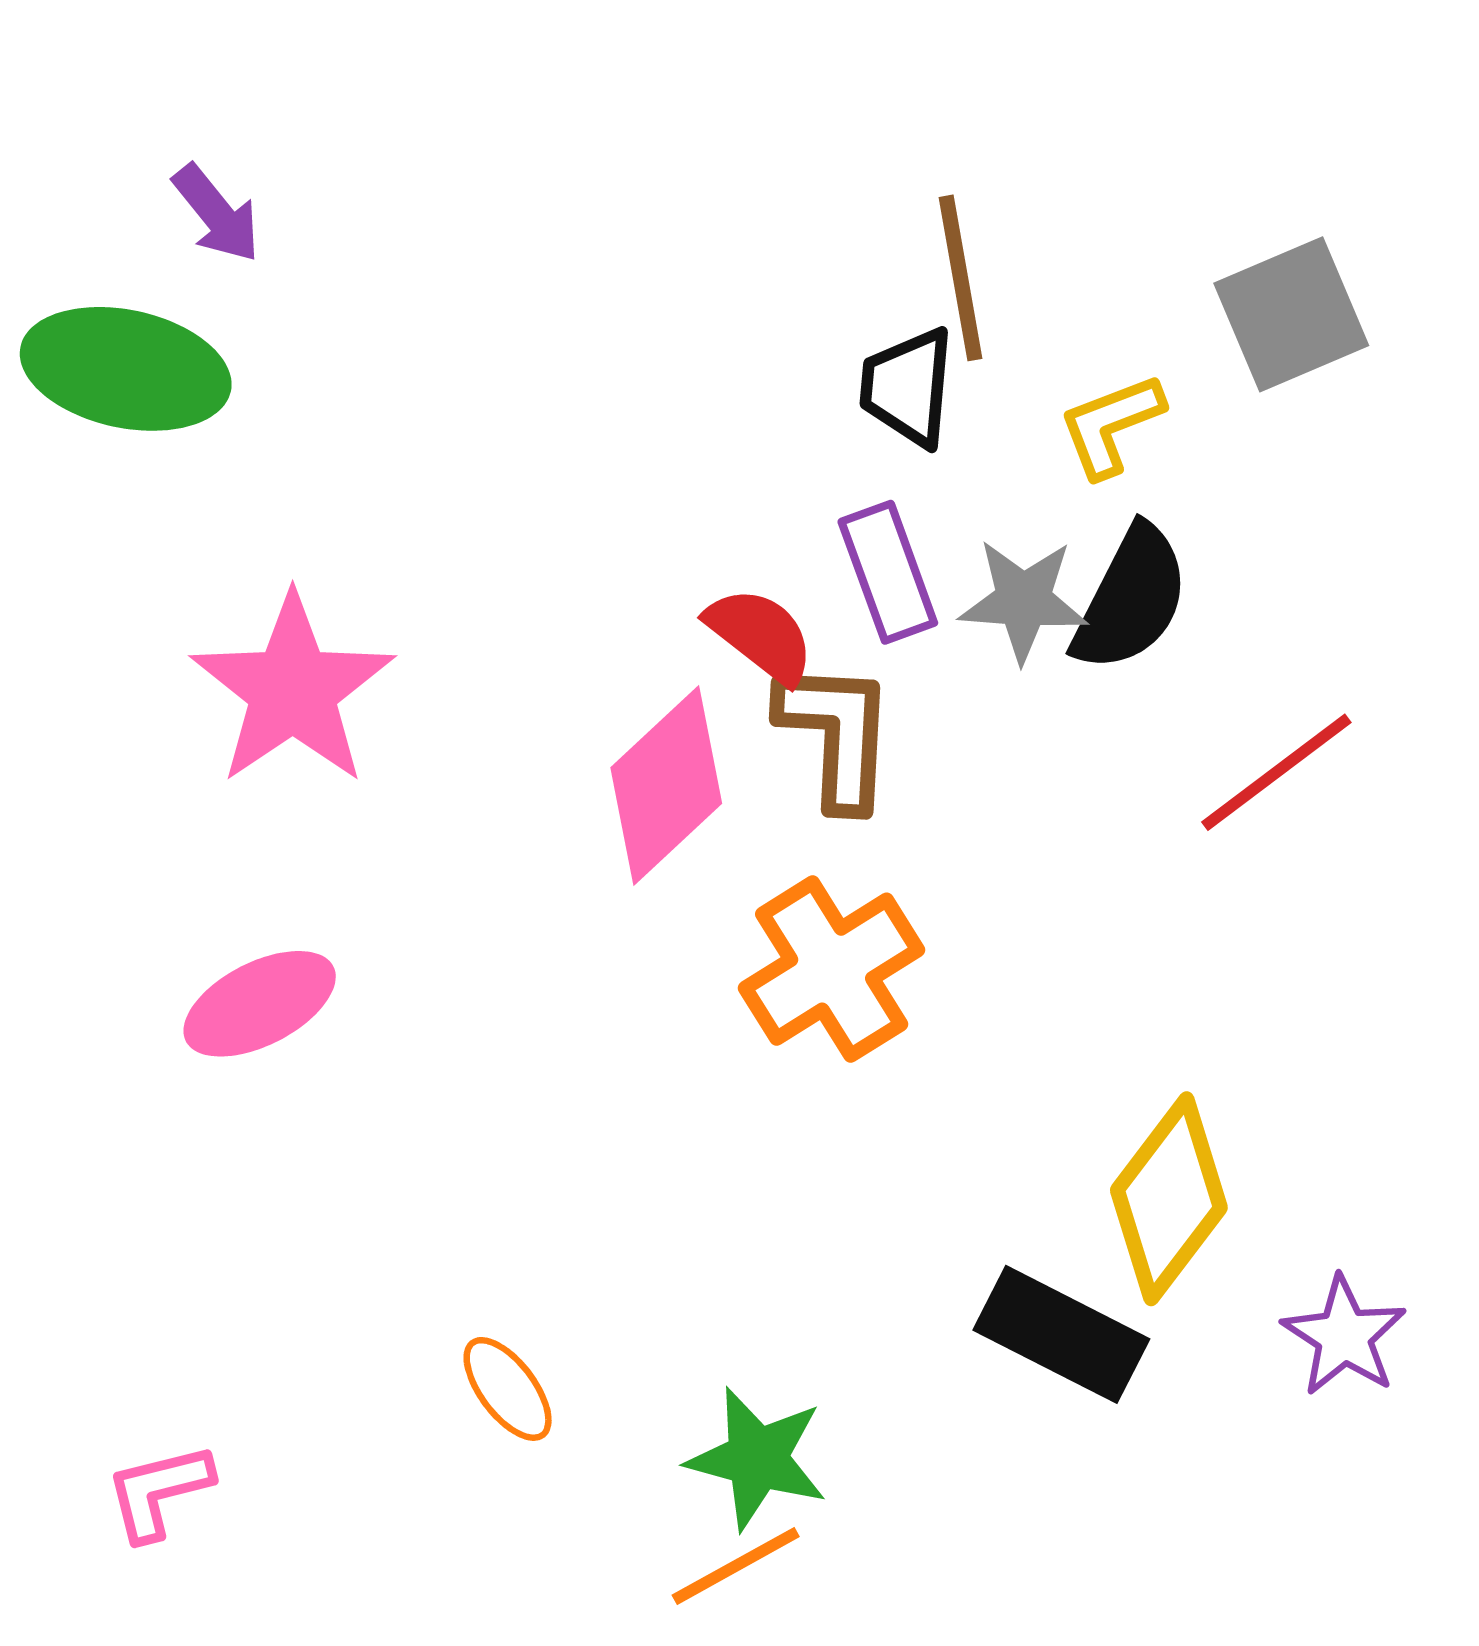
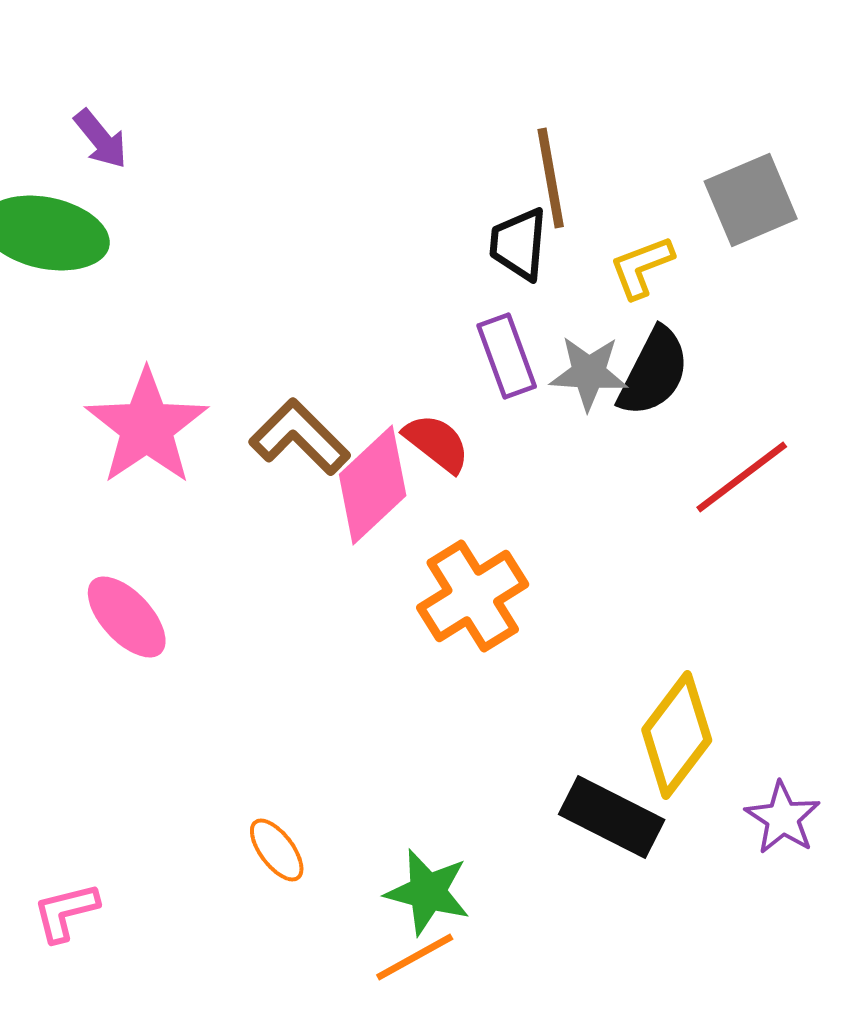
red semicircle: (761, 635) -> (437, 443), moved
brown L-shape: (837, 734) -> (300, 437), moved, turned -48
pink ellipse: (260, 1004) -> (127, 617), turned 74

